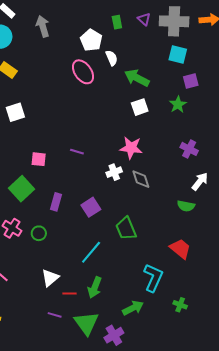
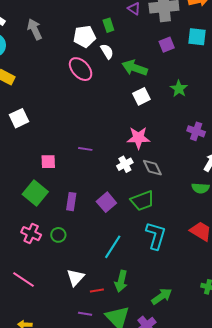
green rectangle: (117, 22) -> (108, 25), moved
white pentagon: (91, 40) -> (84, 37), turned -30
cyan square: (178, 54) -> (197, 37), moved
purple square: (191, 81) -> (167, 45), moved
green trapezoid: (126, 229) -> (142, 201), moved, turned -80
cyan L-shape: (153, 278) -> (156, 236), moved

